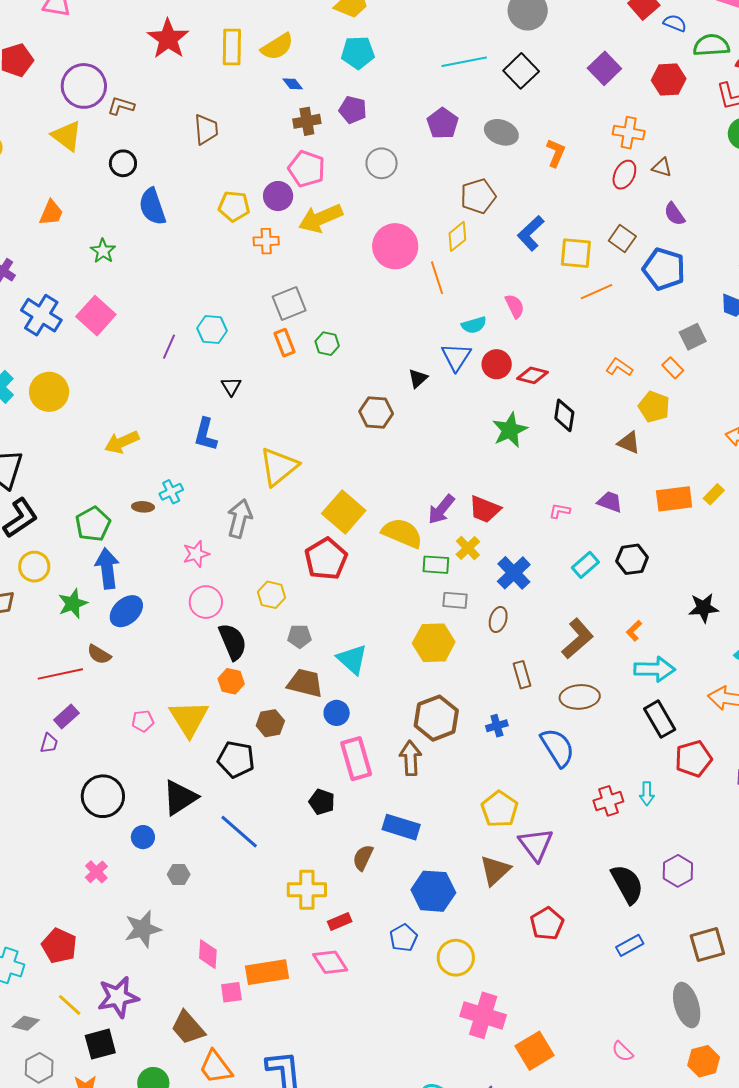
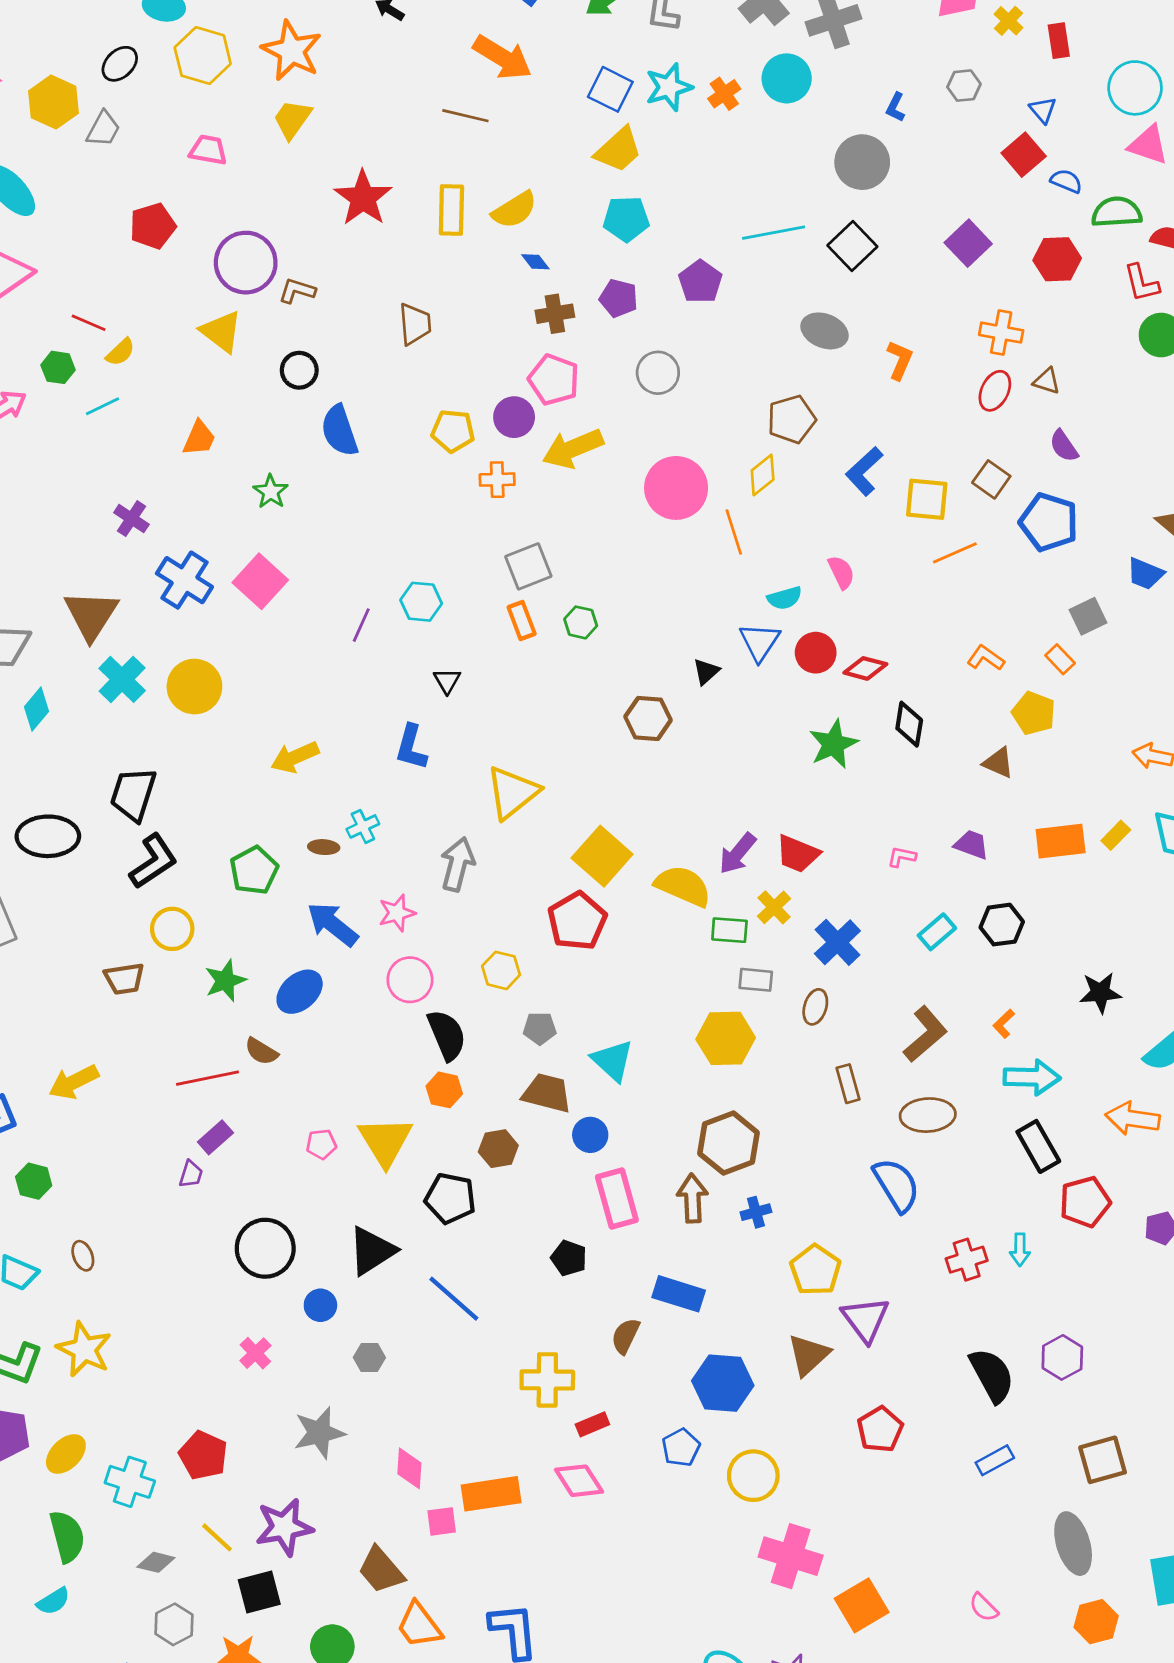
purple pentagon: (443, 123) -> (700, 282), moved
blue arrow: (107, 568) -> (333, 924), moved, turned -45
blue cross: (497, 726) -> (756, 1212), moved

